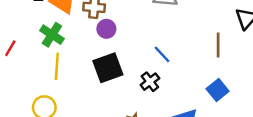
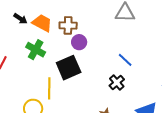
yellow line: (57, 66) -> (49, 88), moved
black square: (108, 68) -> (69, 68), moved

